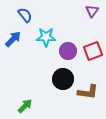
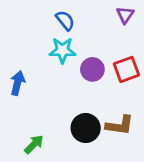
blue semicircle: (25, 15) -> (65, 20), moved
blue arrow: (13, 39) -> (18, 83), moved, turned -30
black circle: (63, 79) -> (86, 128), moved

